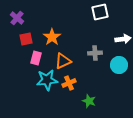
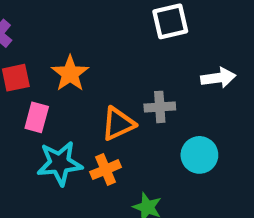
orange triangle: (63, 61) -> (118, 124), moved
cyan circle: (119, 65) -> (199, 155), moved

